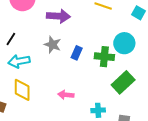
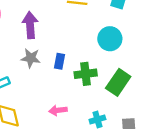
purple arrow: (58, 16) -> (30, 25), turned -85
green cross: (104, 57) -> (86, 74), moved

